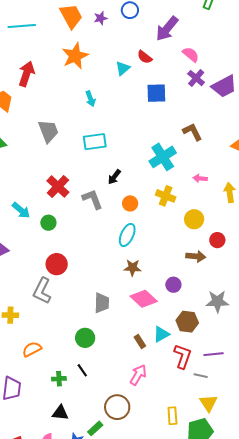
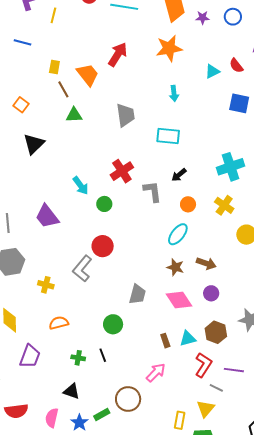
brown arrow: (196, 256) -> (206, 263), moved
yellow triangle: (208, 403) -> (205, 409), moved

